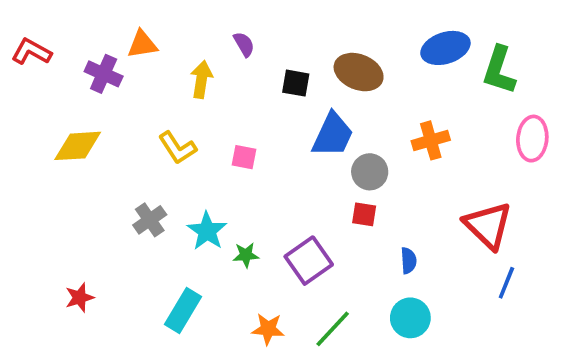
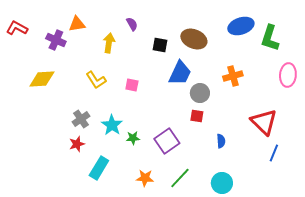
red star: (79, 298) -> (77, 144), moved
cyan circle: (410, 318) -> (222, 183), moved

